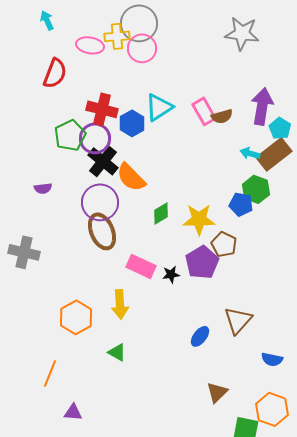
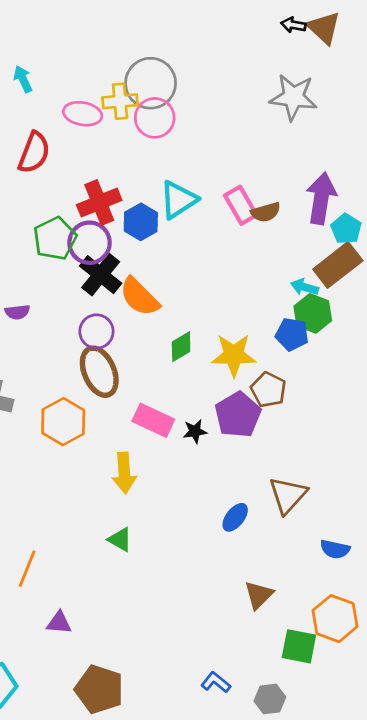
red cross: (102, 109) -> (99, 202), turned -36
cyan arrow: (250, 153) -> (304, 287), moved
purple circle: (100, 202) -> (96, 331), size x0.7
orange hexagon: (76, 317) -> (63, 422), moved

